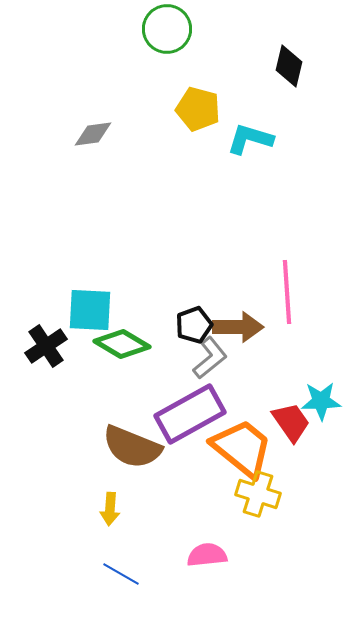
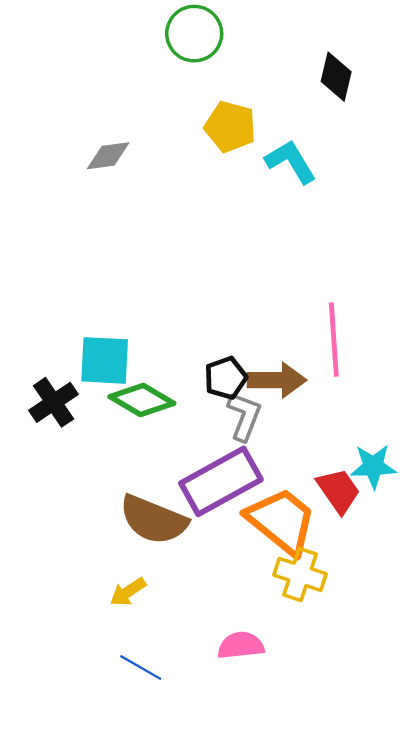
cyan L-shape: (250, 139) -> (291, 162), turned 42
gray L-shape: (210, 358) -> (244, 416), turned -30
yellow arrow: (110, 509) -> (128, 592), turned 52

